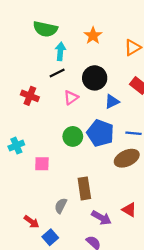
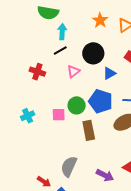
orange star: (93, 36) -> (100, 20), moved
pink square: (42, 164) -> (59, 115), moved
brown rectangle: (84, 188) -> (89, 130), moved
gray semicircle: (61, 206) -> (69, 166), size x1.5

